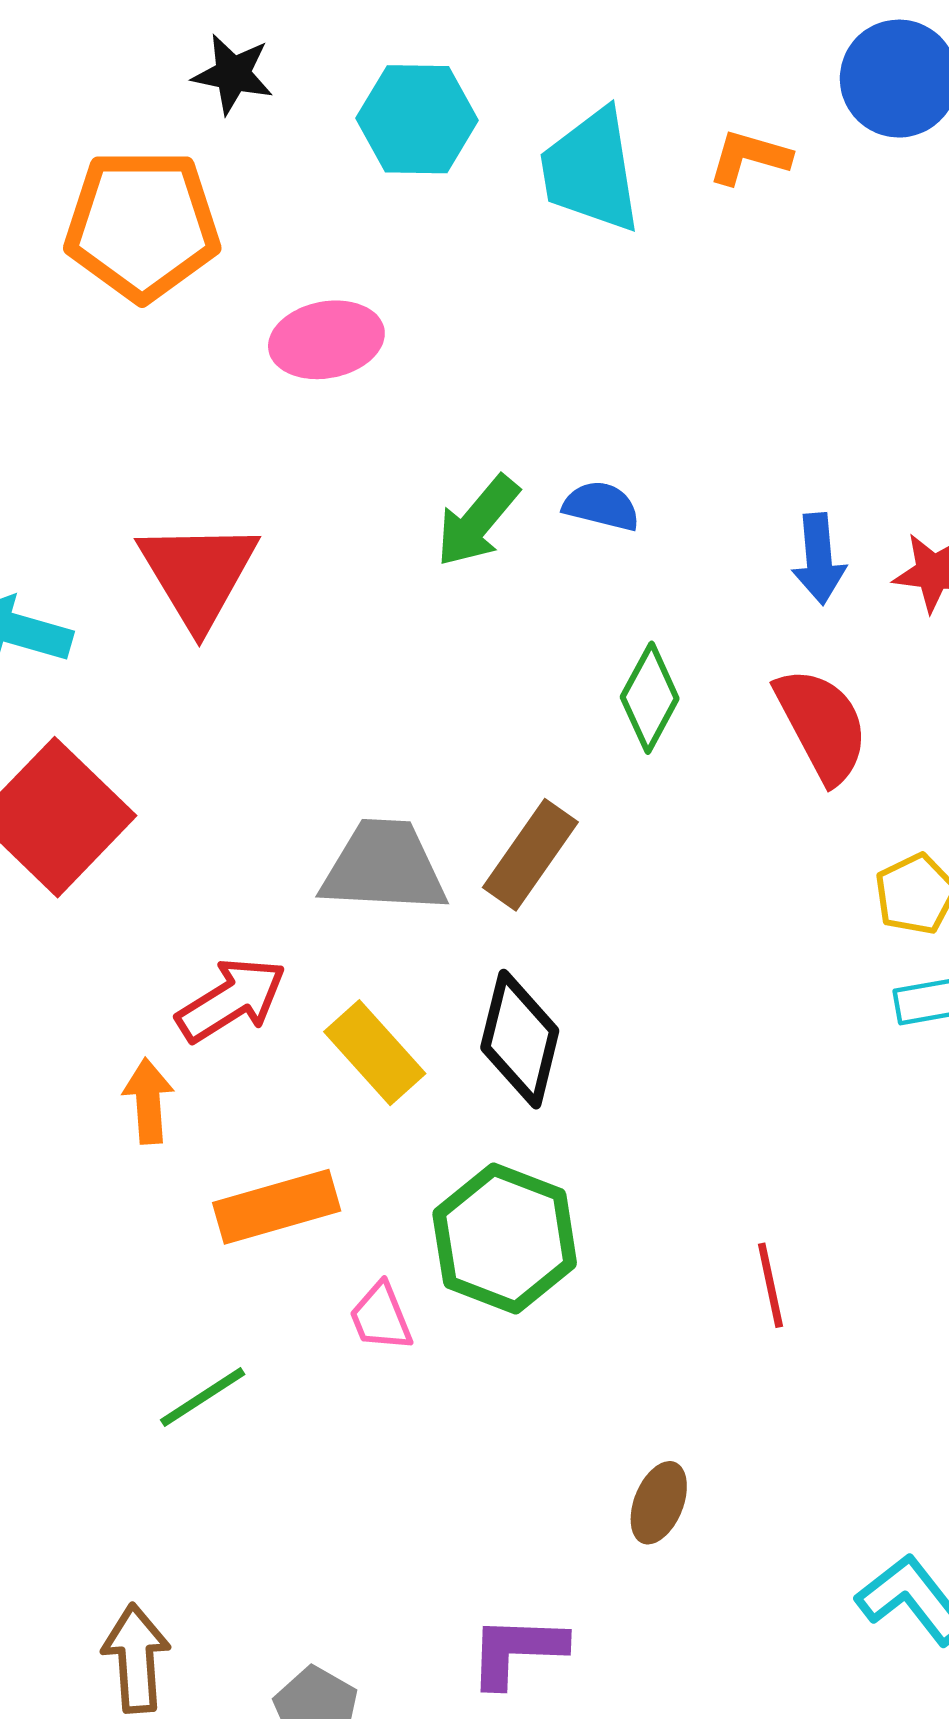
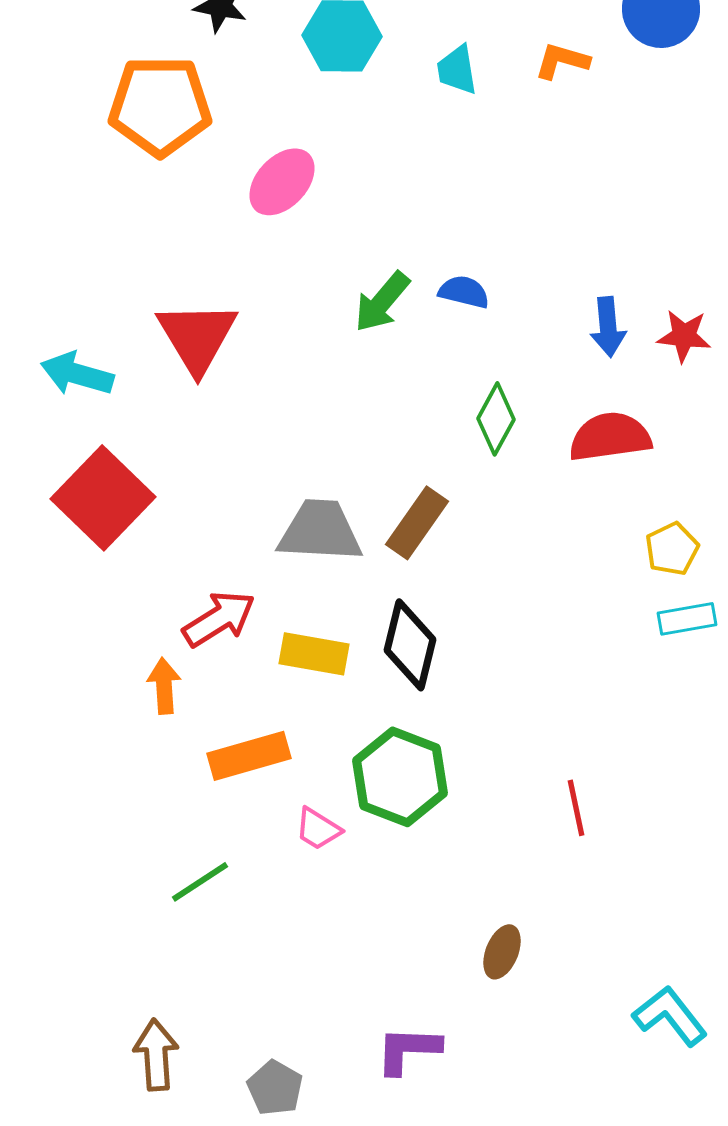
cyan trapezoid: (591, 171) -> (457, 70), size x0.6
pink ellipse: (326, 340) -> (282, 182), turned -36
red semicircle: (822, 725) -> (610, 437), turned -70
yellow rectangle: (375, 1053) -> (314, 654), turned -38
pink trapezoid: (381, 1317) -> (318, 829), turned -36

